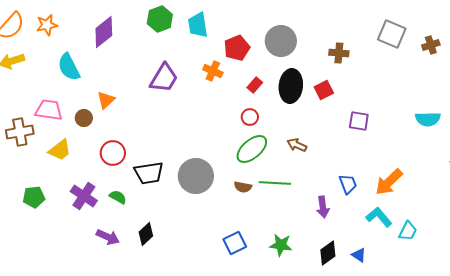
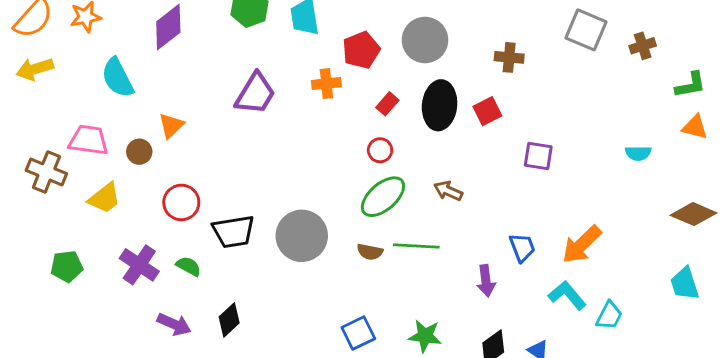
orange cross: (213, 71) -> (326, 84), turned -30
cyan semicircle: (428, 119) -> (638, 153), size x0.7
brown cross: (20, 132) -> (46, 172), turned 32

